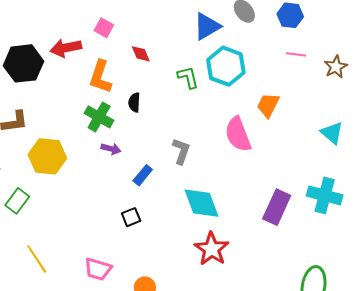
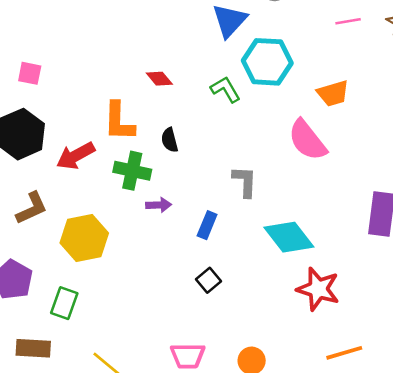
pink square: (104, 28) -> (30, 73), moved
red arrow: (66, 48) -> (76, 156), moved
orange trapezoid: (268, 105) -> (333, 93), turned -116

